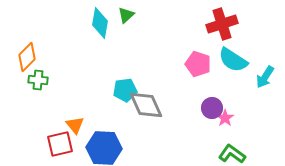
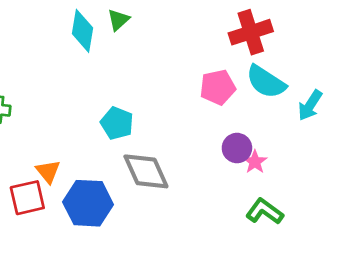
pink pentagon: (198, 64) -> (218, 87), turned -30
cyan pentagon: (125, 90) -> (117, 123), turned 30
gray diamond: (146, 105) -> (146, 171), moved

